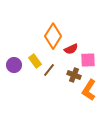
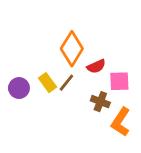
brown line: (49, 70) -> (66, 83), moved

